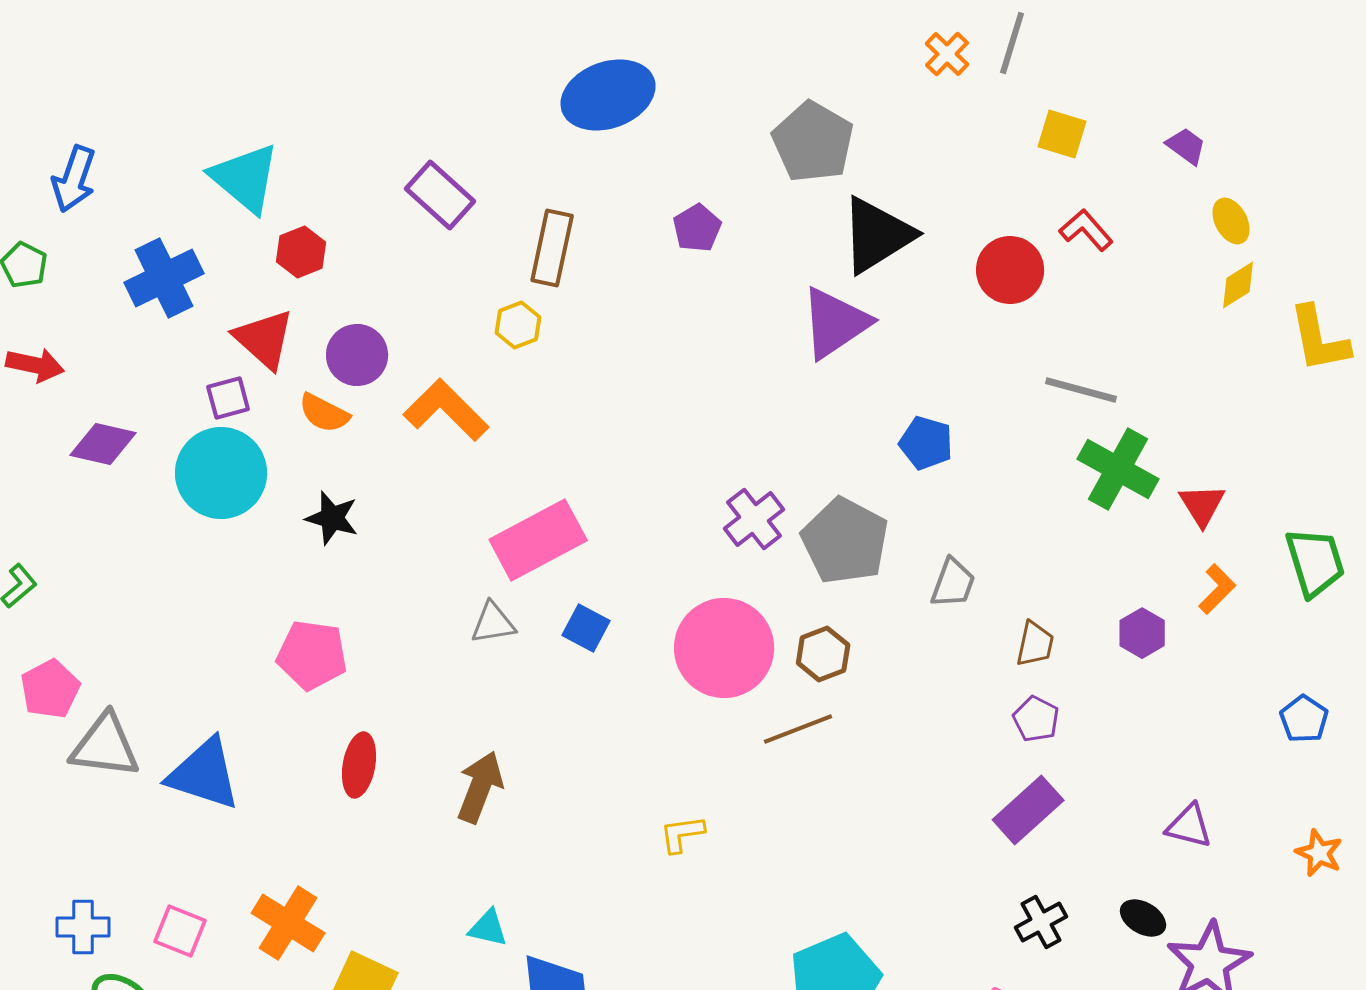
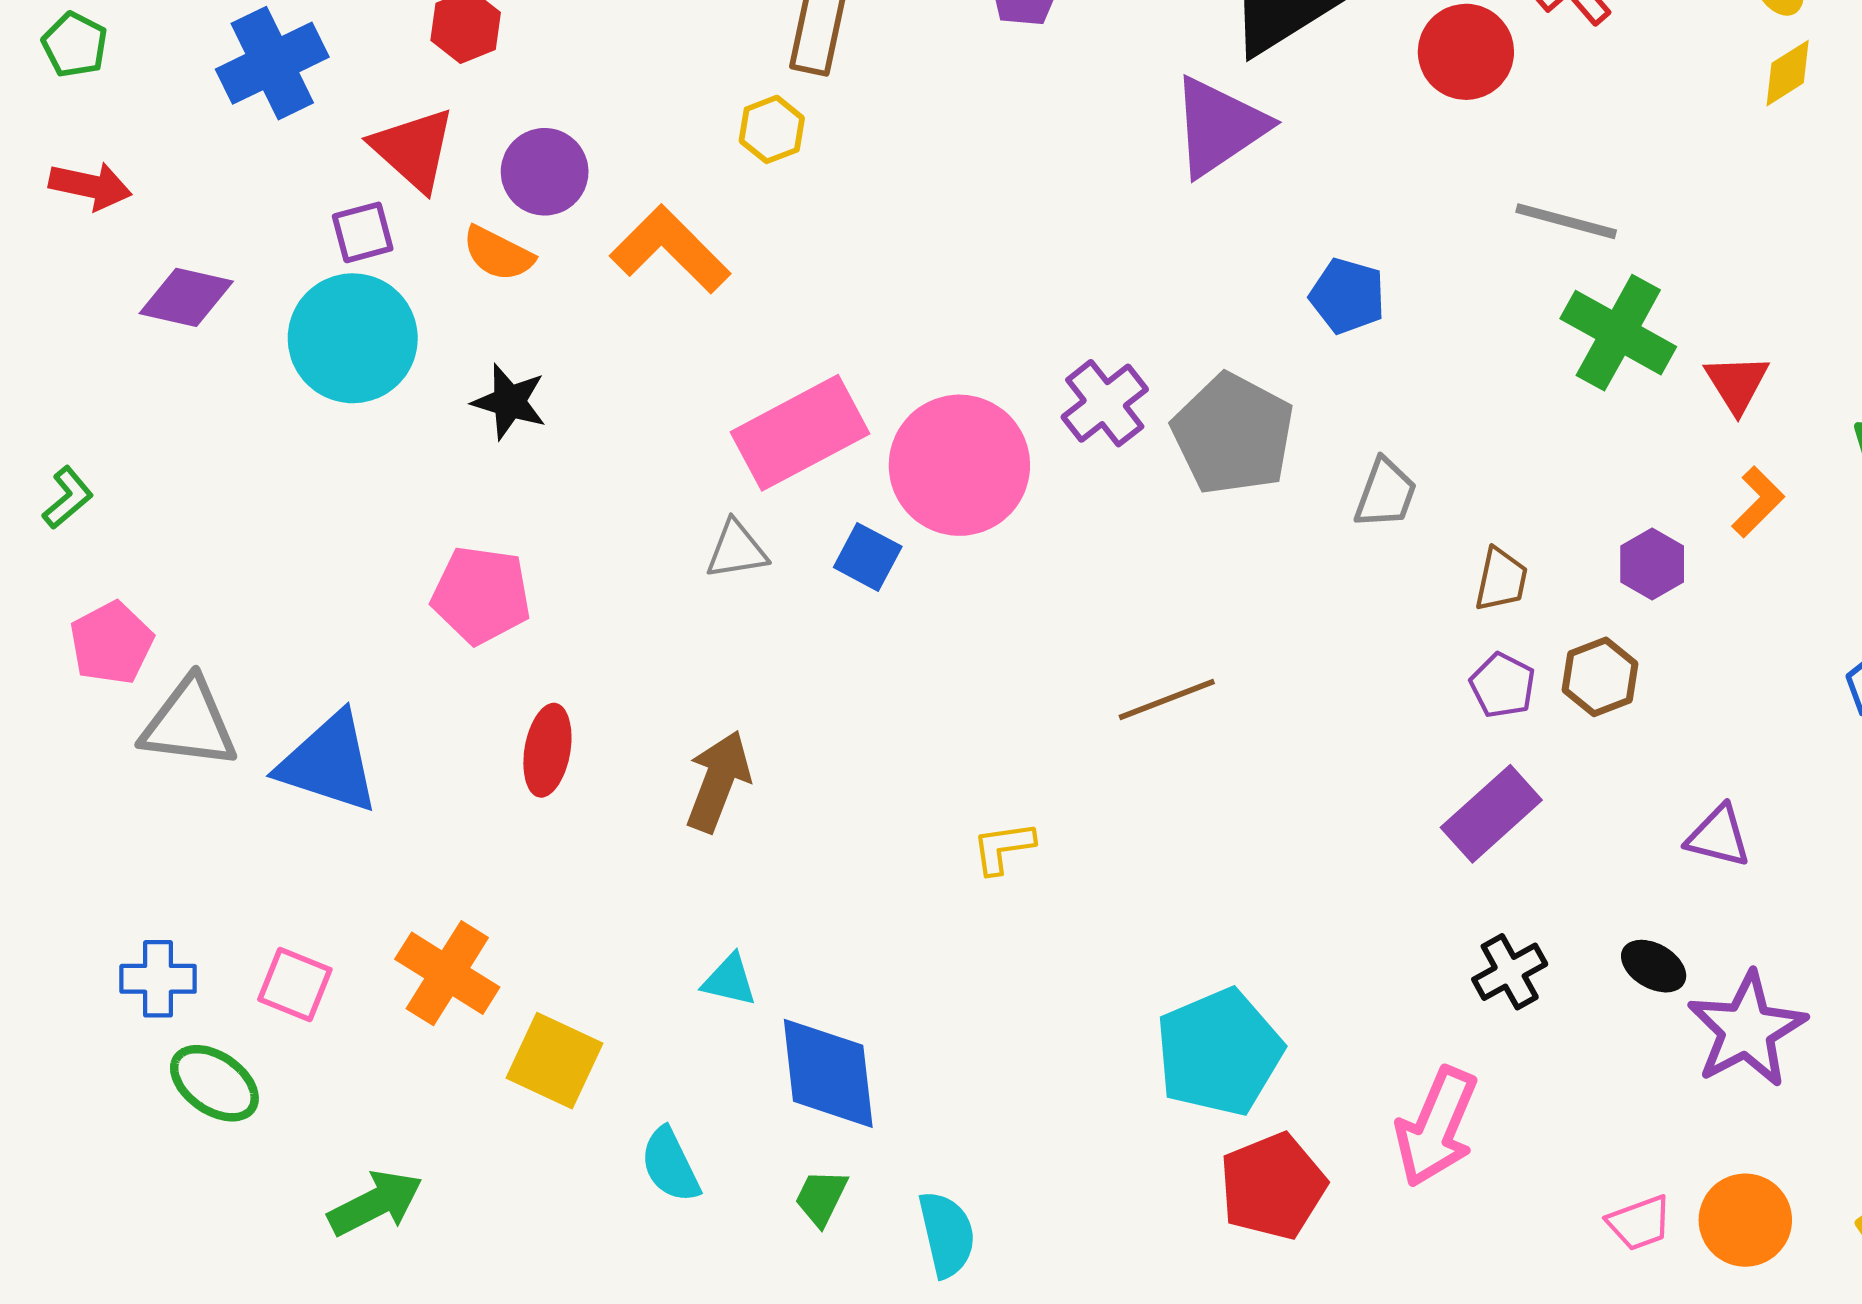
pink circle: (724, 648) -> (959, 465), moved
brown hexagon: (823, 654) -> (1600, 677), moved

